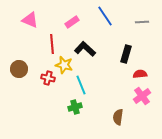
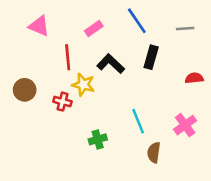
black rectangle: (126, 54) -> (151, 57), moved
red semicircle: (140, 74) -> (194, 78), moved
cyan line: (81, 85) -> (138, 121), moved

